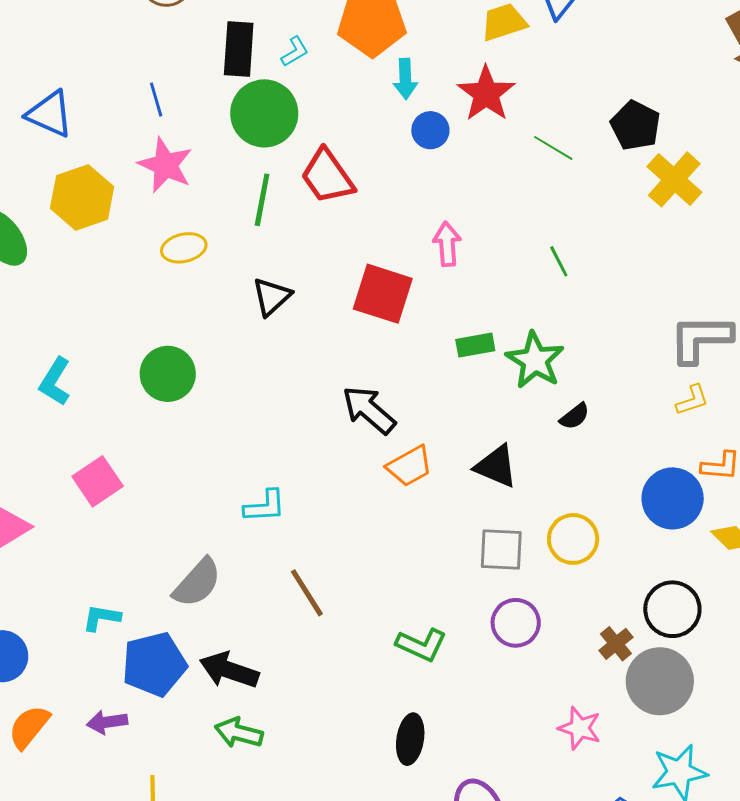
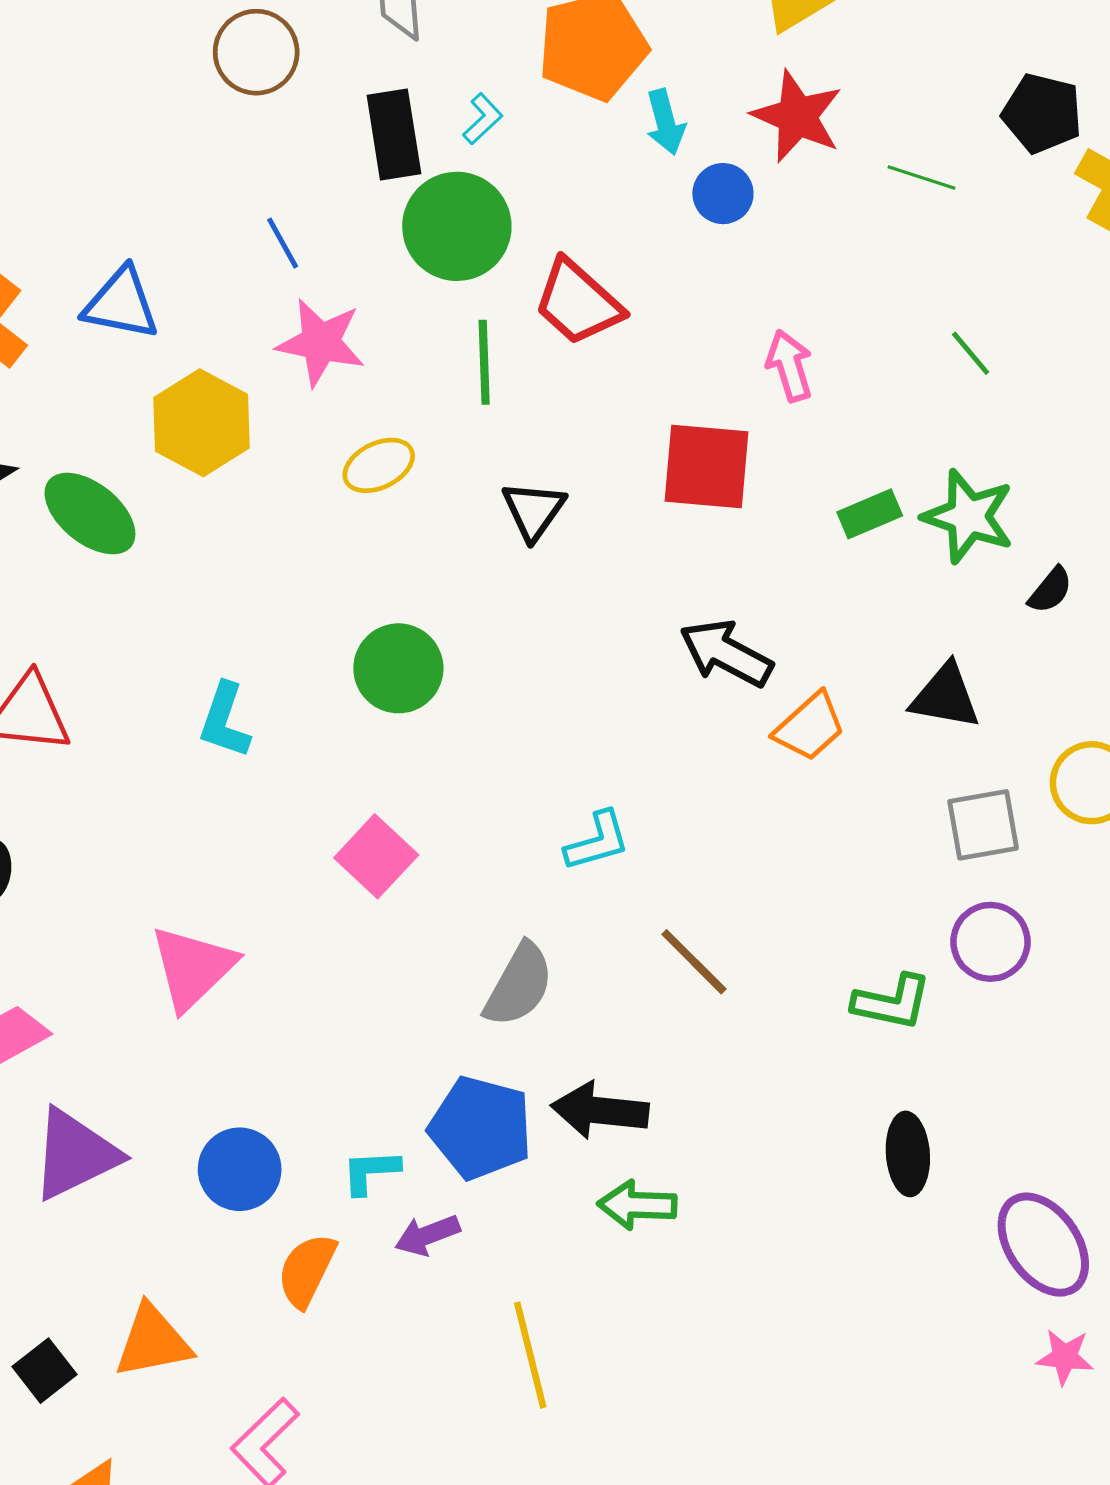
pink square: (98, 481) -> (376, 856), moved
cyan L-shape: (101, 618) -> (371, 1172), moved
purple circle: (516, 623) -> (990, 942), moved
blue pentagon: (154, 664) -> (481, 1128), turned -30

